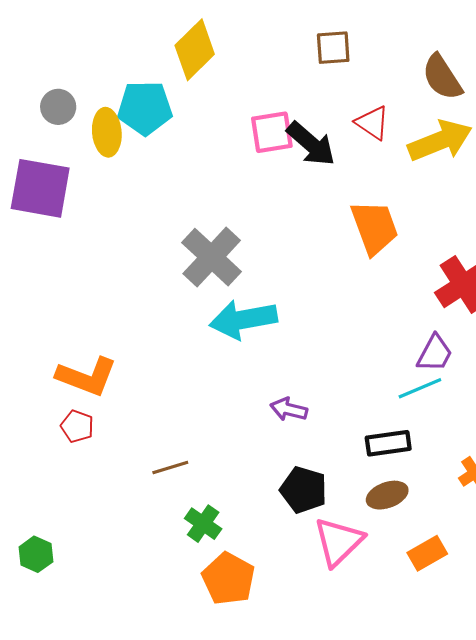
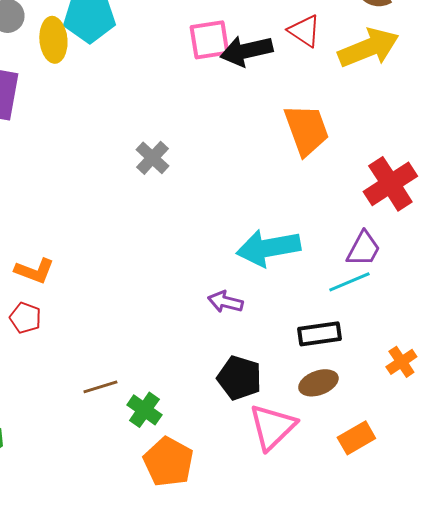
black arrow: (311, 144) -> (246, 51), turned 126
gray cross: (212, 257) -> (152, 158), size x0.6
cyan arrow: (243, 319) -> (268, 248), moved
orange L-shape: (87, 377) -> (34, 271), size x0.7
brown line: (170, 468) -> (100, 387), moved

